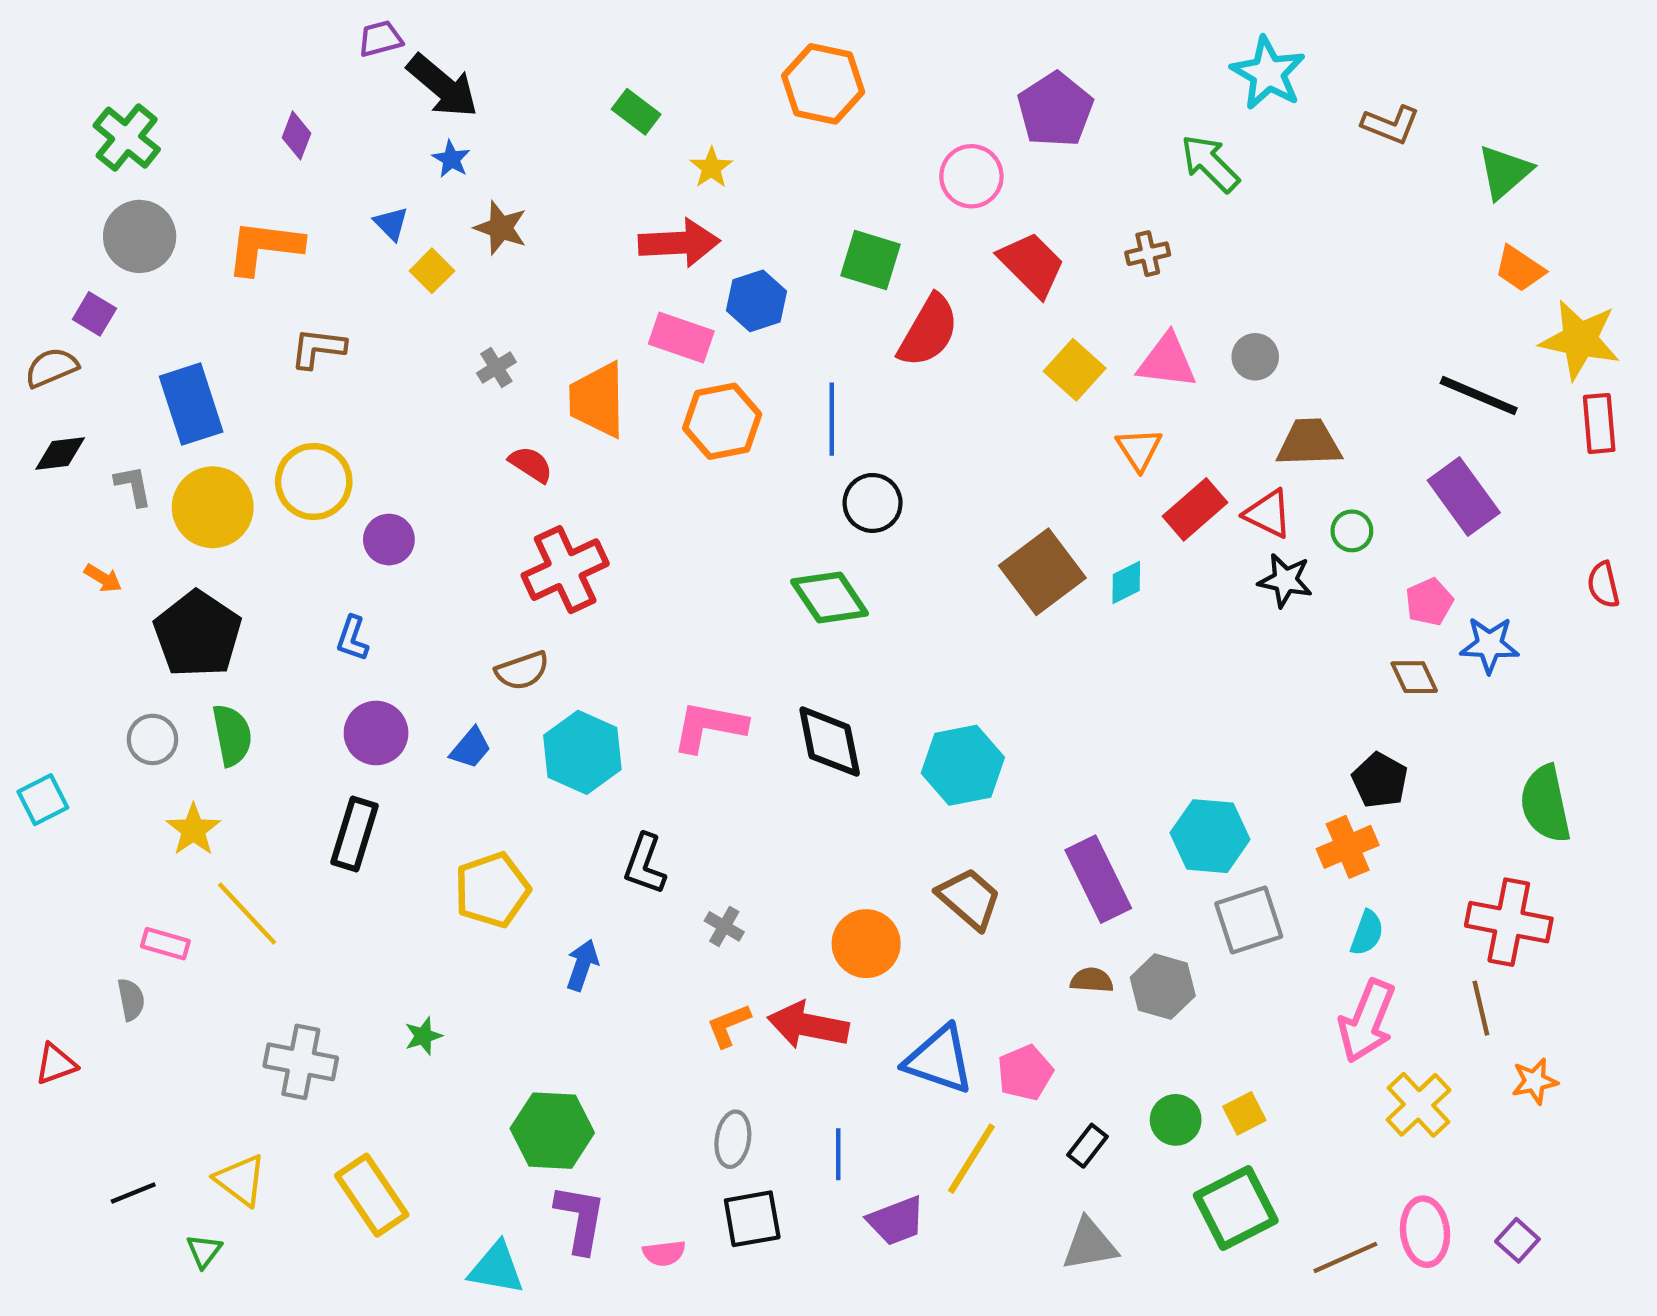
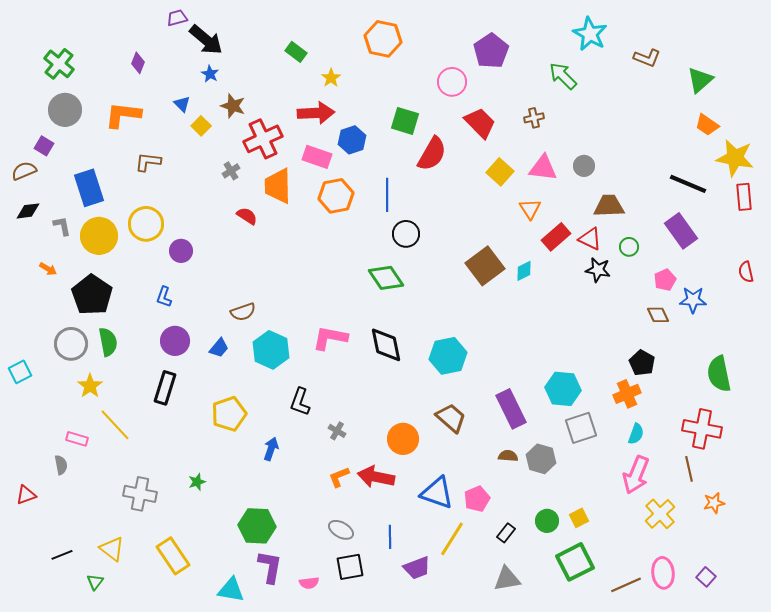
red cross: (565, 570) -> (263, 139), moved
gray circle: (152, 739) -> (71, 344), size x1.4
gray ellipse: (733, 1139) -> (341, 530), turned -70

